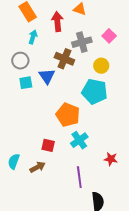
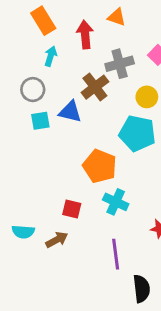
brown cross: (64, 59) -> (95, 87), turned 30
blue triangle: (47, 76) -> (70, 112), turned -42
cyan cross: (79, 140) -> (116, 202), turned -30
cyan semicircle: (14, 161) -> (23, 232), turned -105

